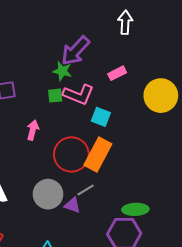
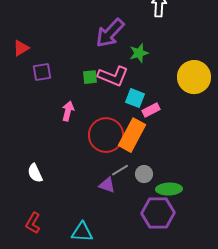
green star: (62, 71) -> (139, 53), moved, turned -30
pink rectangle: (117, 73) -> (151, 110), moved
gray circle: (48, 194) -> (144, 174), moved, size x0.6

